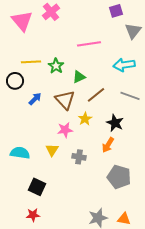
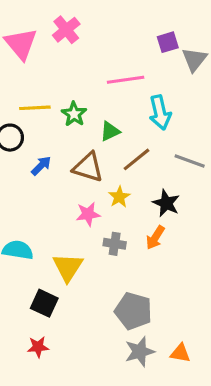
purple square: (116, 11) -> (168, 42), moved
cyan arrow: (124, 65) -> (160, 113), moved, turned -95
brown triangle: (65, 100) -> (88, 167), turned -30
yellow triangle: (52, 150) -> (68, 267), moved, size x1.5
gray cross: (79, 157) -> (115, 244), moved
gray pentagon: (119, 177) -> (133, 311), moved

